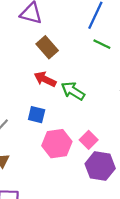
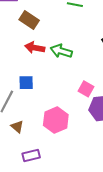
blue square: (37, 115) -> (26, 83), moved
pink hexagon: (57, 144) -> (56, 120), moved

